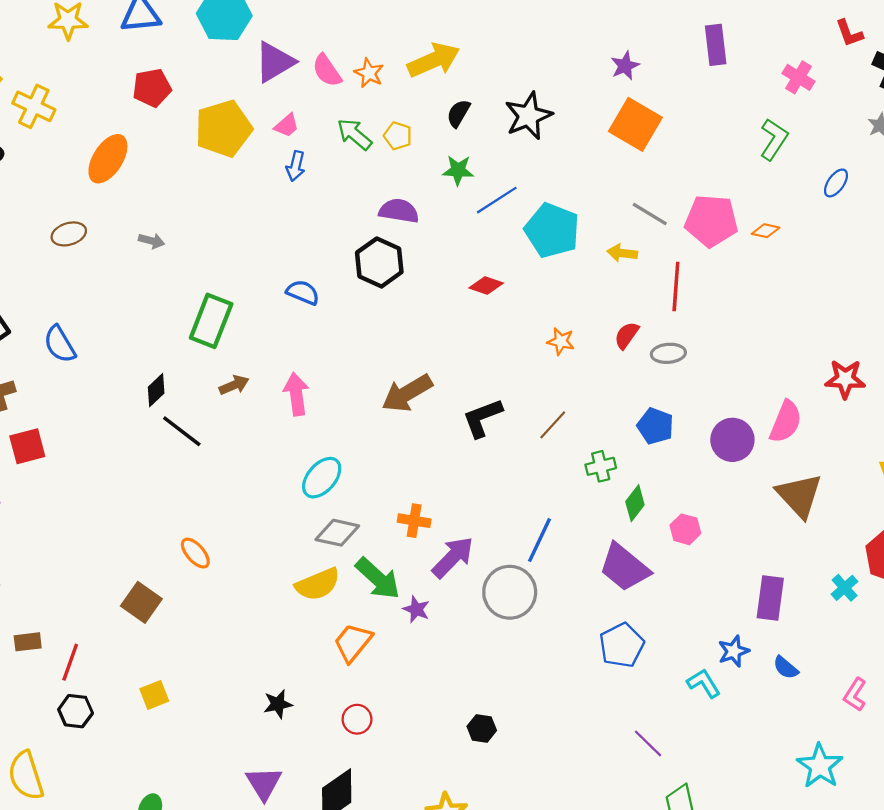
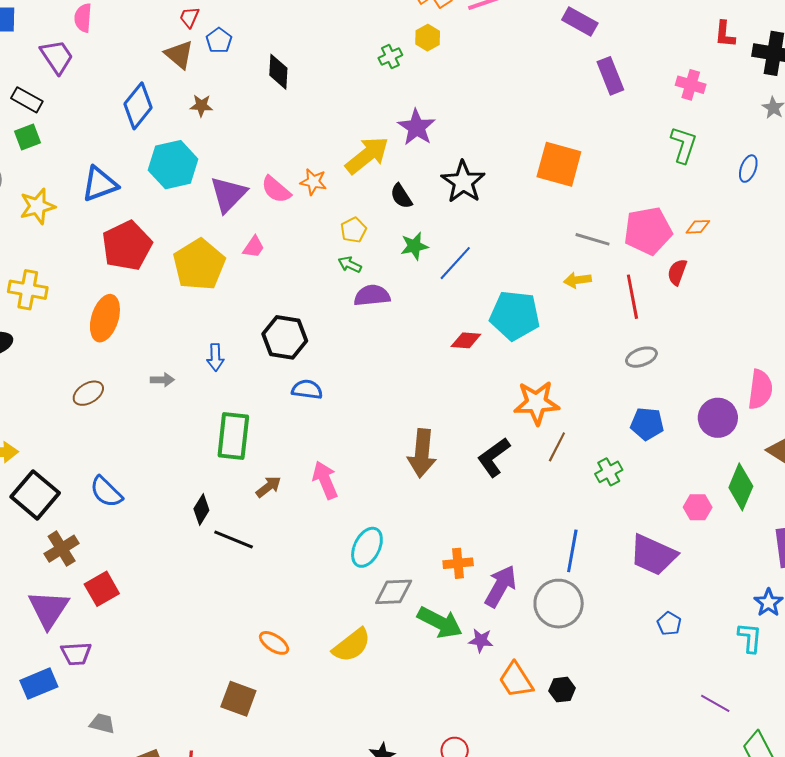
red L-shape: (849, 33) -> (725, 34), turned 40
purple star: (625, 66) -> (417, 127), moved, size x1.4
red pentagon: (152, 88) -> (127, 246), size x1.4
black semicircle: (458, 113) -> (401, 196), turned -48
green arrow: (354, 134) -> (350, 265), moved, size x0.7
yellow pentagon: (398, 136) -> (353, 230), turned -30
blue arrow: (296, 166) -> (215, 357), moved
cyan pentagon: (552, 230) -> (515, 315), moved
black hexagon: (379, 262) -> (285, 337), moved
red semicircle: (627, 335) -> (677, 272), moved
orange star: (561, 341) -> (536, 403), moved, size x1.8
brown arrow: (407, 393) -> (422, 453), turned -39
green diamond: (635, 503) -> (741, 487), moved, size x1.4
yellow semicircle: (318, 584) -> (352, 645), moved
orange trapezoid: (353, 643) -> (516, 680), moved, turned -57
blue pentagon: (622, 645) -> (669, 624), size x0.6
cyan L-shape: (704, 683) -> (750, 638), turned 52
black hexagon: (482, 728) -> (562, 690), moved

